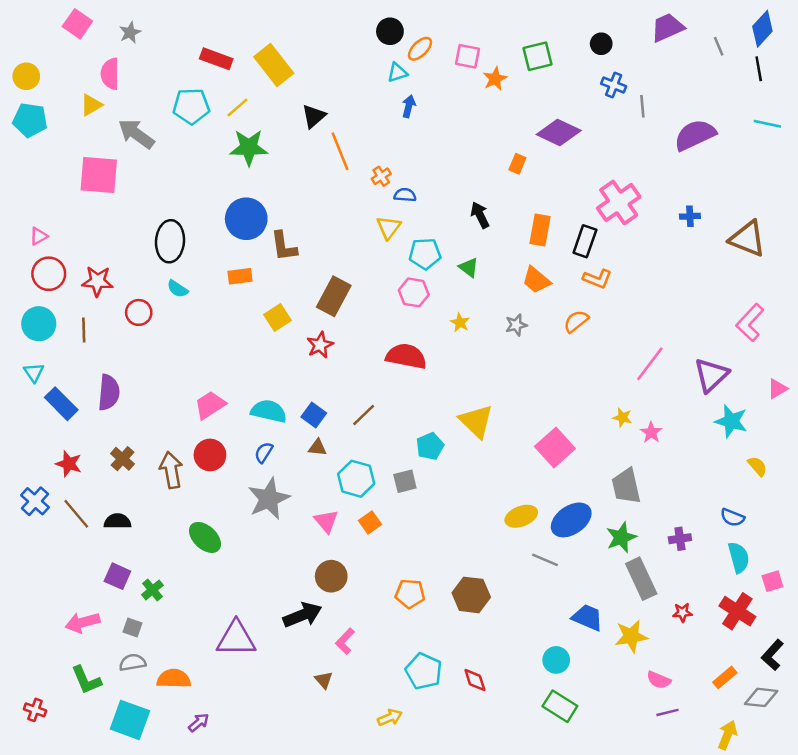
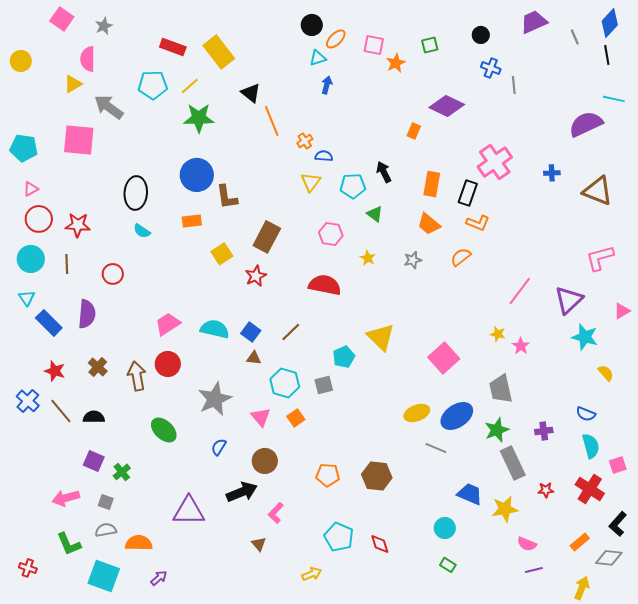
green square: (537, 56) -> (430, 45), size x0.7
black triangle: (314, 116) -> (251, 93), turned -40
cyan pentagon: (30, 120) -> (24, 148), moved
purple semicircle: (695, 135) -> (586, 124), moved
cyan pentagon: (425, 254) -> (353, 186), moved
red circle: (139, 312) -> (113, 274), moved
pink L-shape: (750, 322) -> (600, 258), turned 32
blue semicircle: (264, 452) -> (219, 447), moved
green rectangle: (560, 706) -> (448, 565), size x0.6

